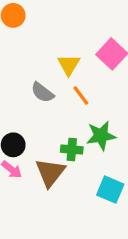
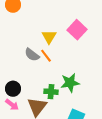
orange line: (81, 96) -> (46, 56), moved

